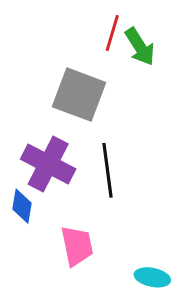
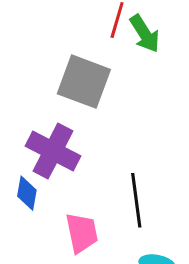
black line: (107, 170) -> (136, 200), moved

